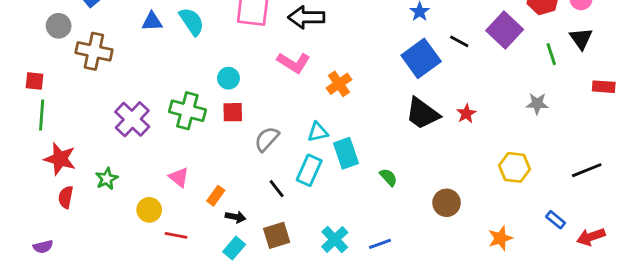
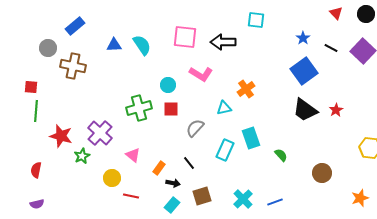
black line: (459, 41) -> (331, 48), moved
pink L-shape: (294, 63) -> (201, 74), moved
green cross: (187, 111) -> (139, 108), turned -30
purple cross: (132, 119) -> (100, 133), moved
cyan triangle: (318, 132) -> (224, 108), moved
red star: (60, 159) -> (61, 136), moved
black line: (277, 189) -> (189, 163), moved
red semicircle: (66, 197) -> (36, 170), moved

